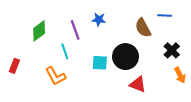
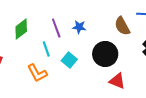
blue star: (99, 20) -> (79, 27), moved
cyan square: (100, 63) -> (69, 60), moved, turned 35

